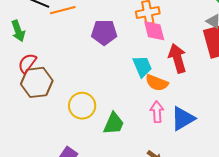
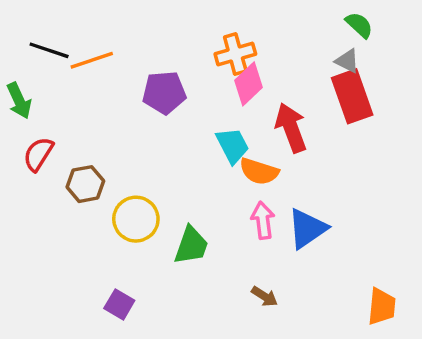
pink diamond: (154, 31) -> (248, 84), turned 65
brown hexagon: (37, 82) -> (85, 184), moved, size x0.7

